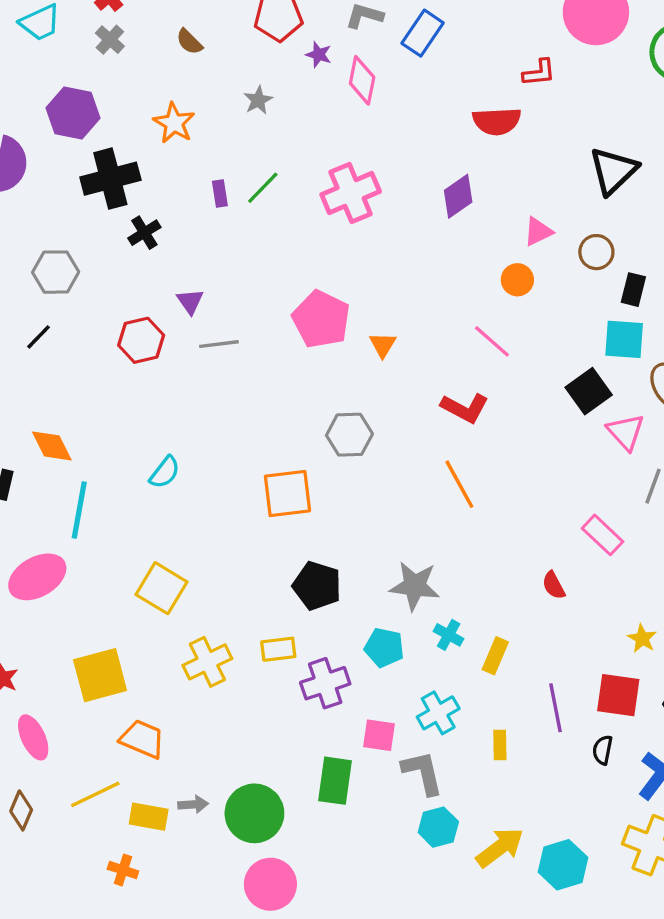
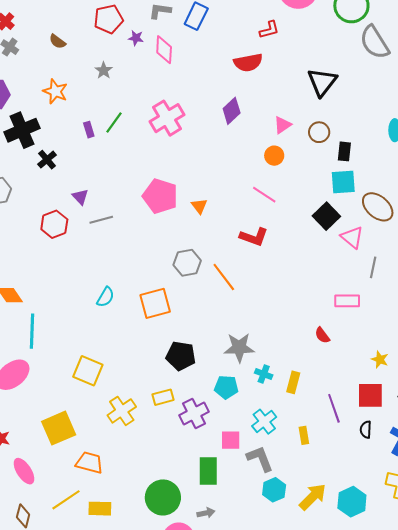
cyan semicircle: (165, 472) -> (105, 297), moved
orange line: (459, 484) -> (224, 277), moved
pink rectangle: (602, 535) -> (347, 301), turned -35
gray arrow: (193, 804) -> (206, 513), moved

